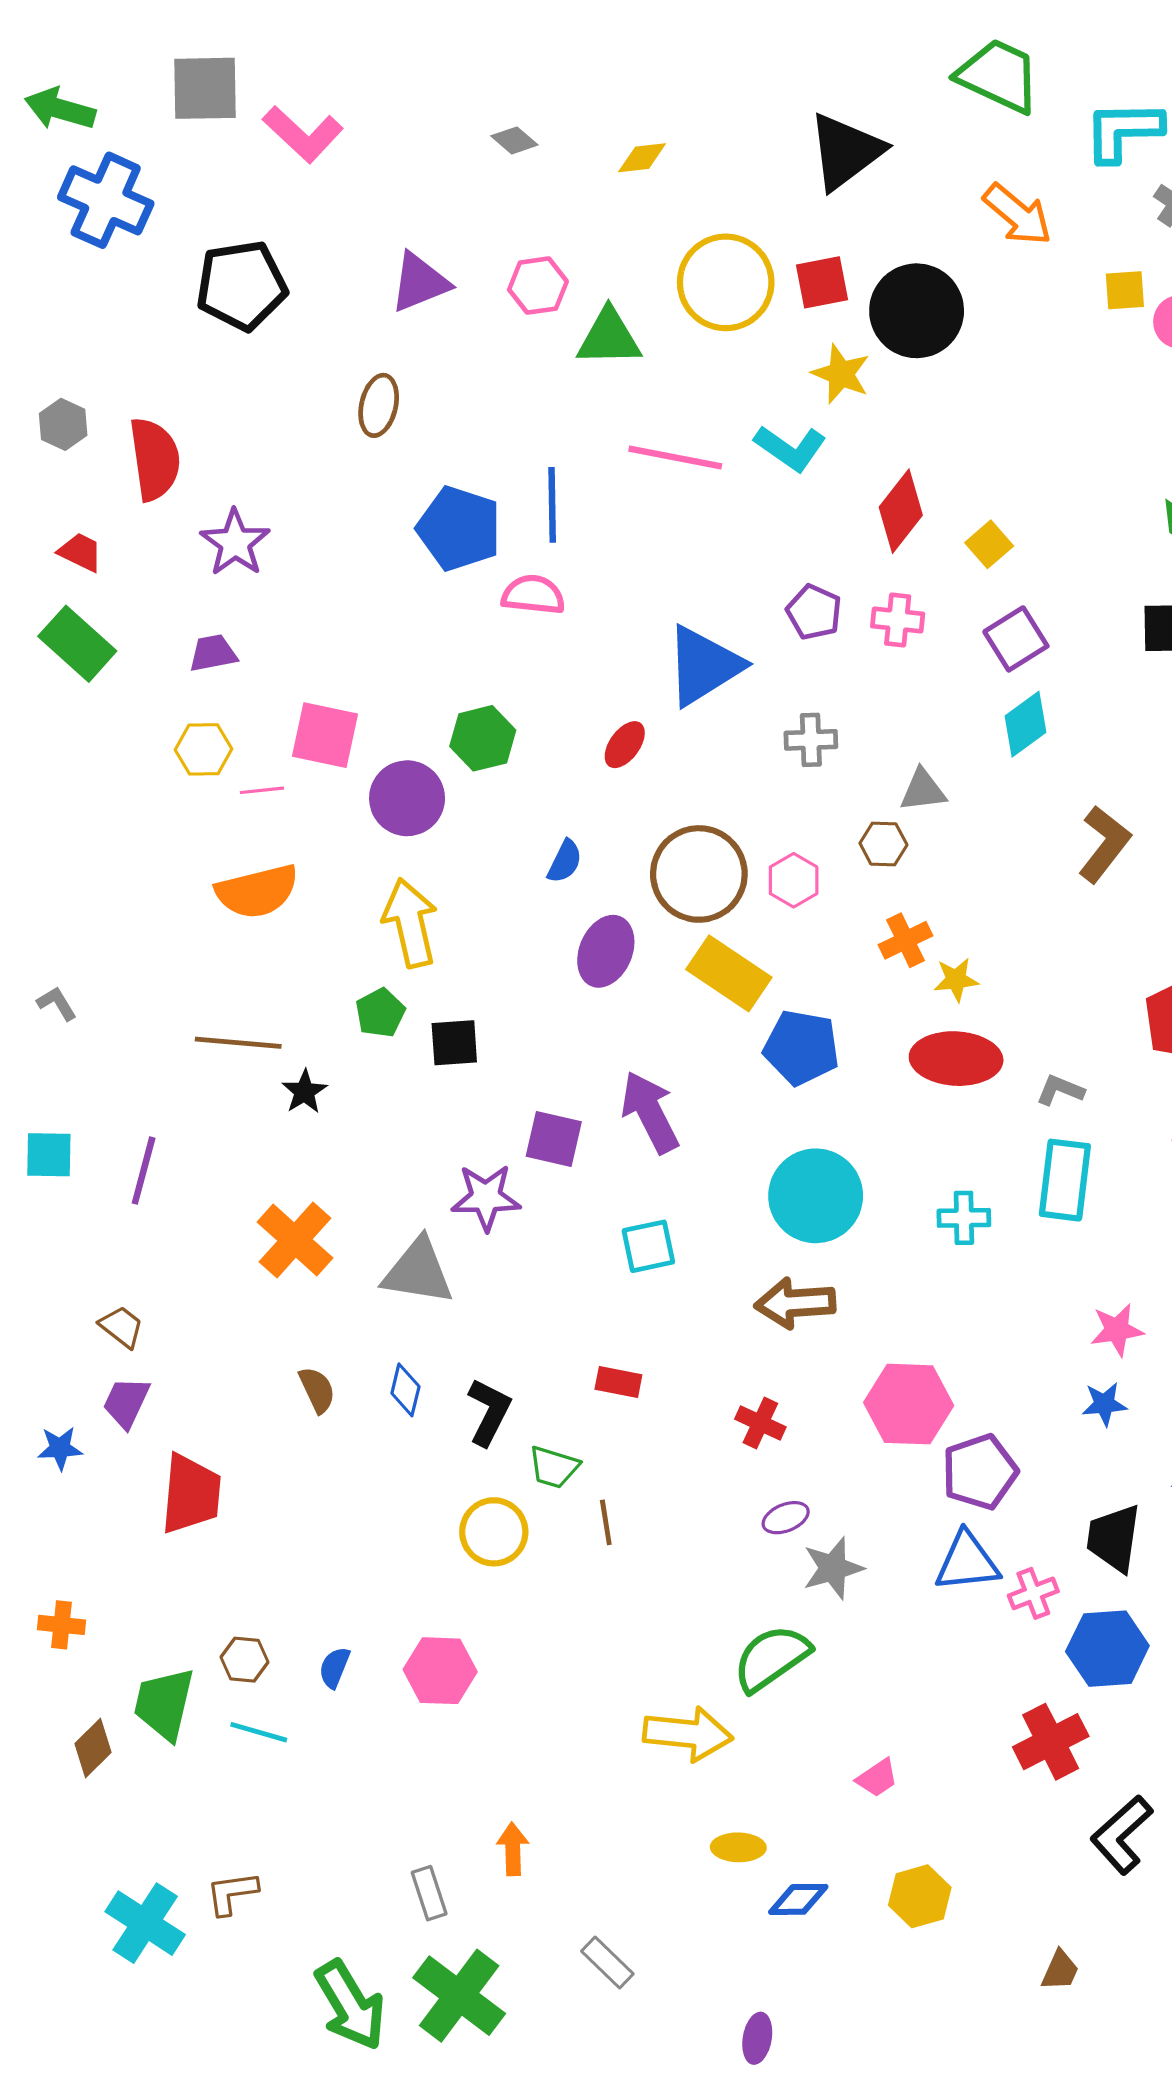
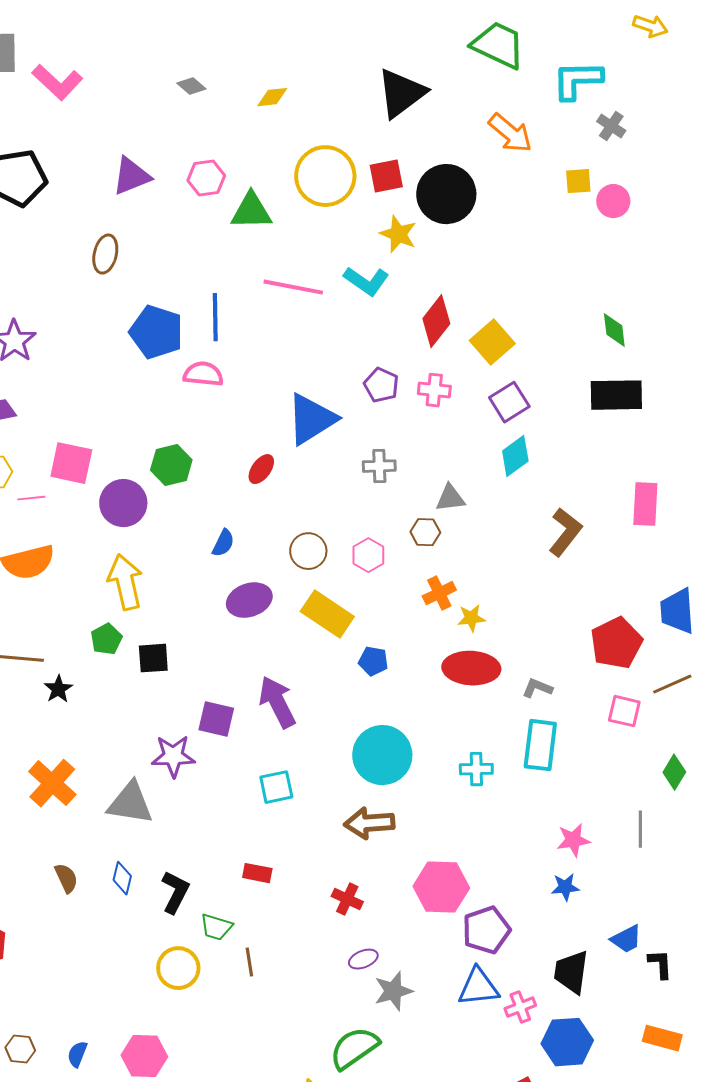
yellow square: (989, 544) -> (492, 342), size x1.5
brown circle: (699, 874) -> (308, 551), size x0.6
purple ellipse: (606, 951) -> (249, 600), turned 48
blue pentagon: (801, 1048) -> (373, 661), size x0.6

